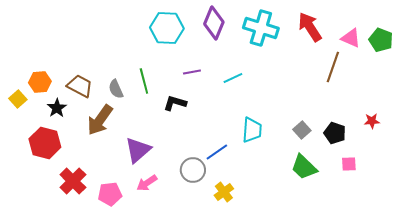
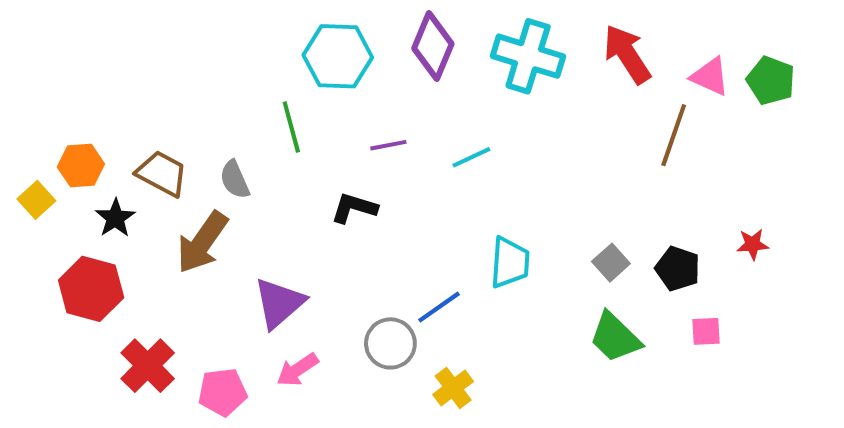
green line: (144, 81) -> (291, 127), moved

